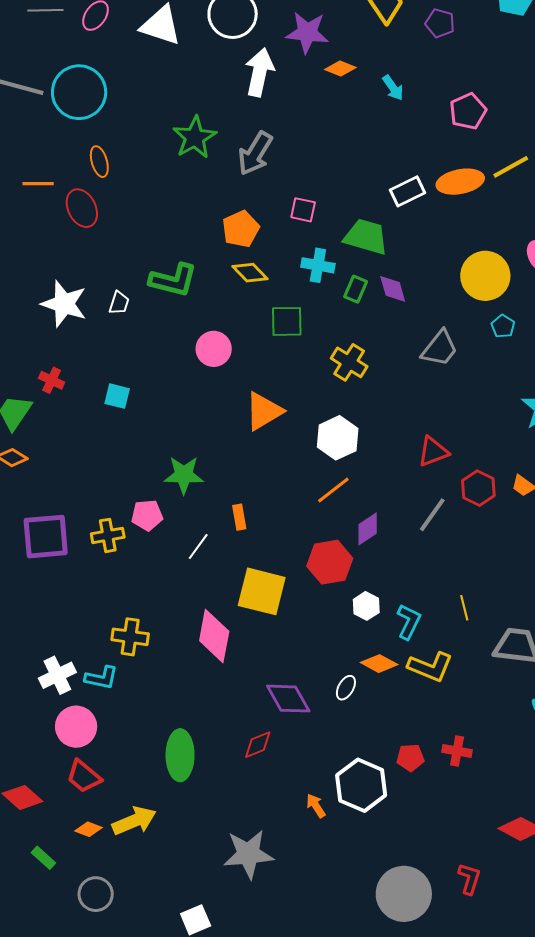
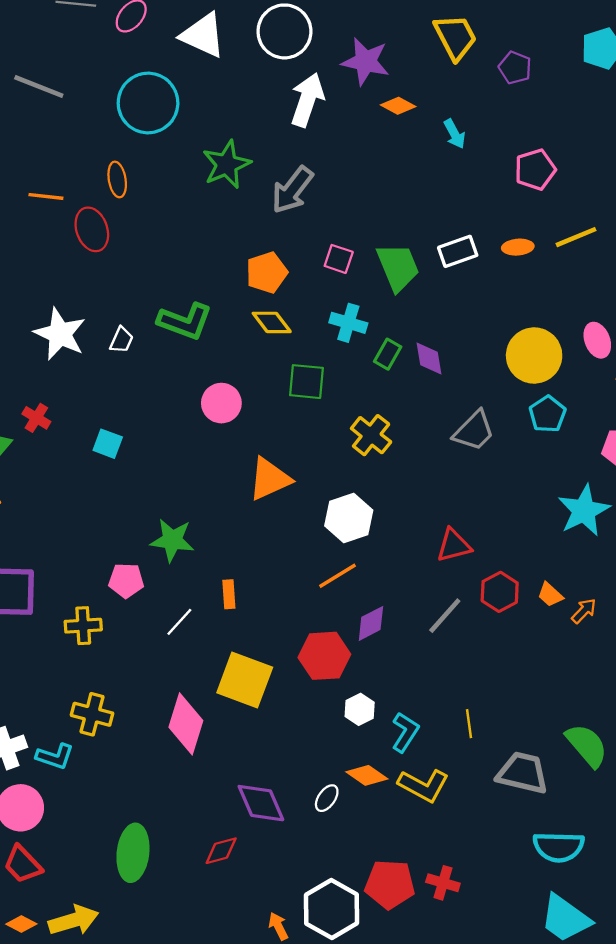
cyan circle: (79, 92) -> (148, 103), moved
orange ellipse: (460, 182) -> (518, 247), size x0.6
green trapezoid: (366, 237) -> (398, 267), moved, turned 45
cyan pentagon: (503, 326) -> (548, 414), size x1.4
yellow cross: (108, 535) -> (83, 626), moved
red pentagon: (410, 758) -> (390, 884), size x1.6

